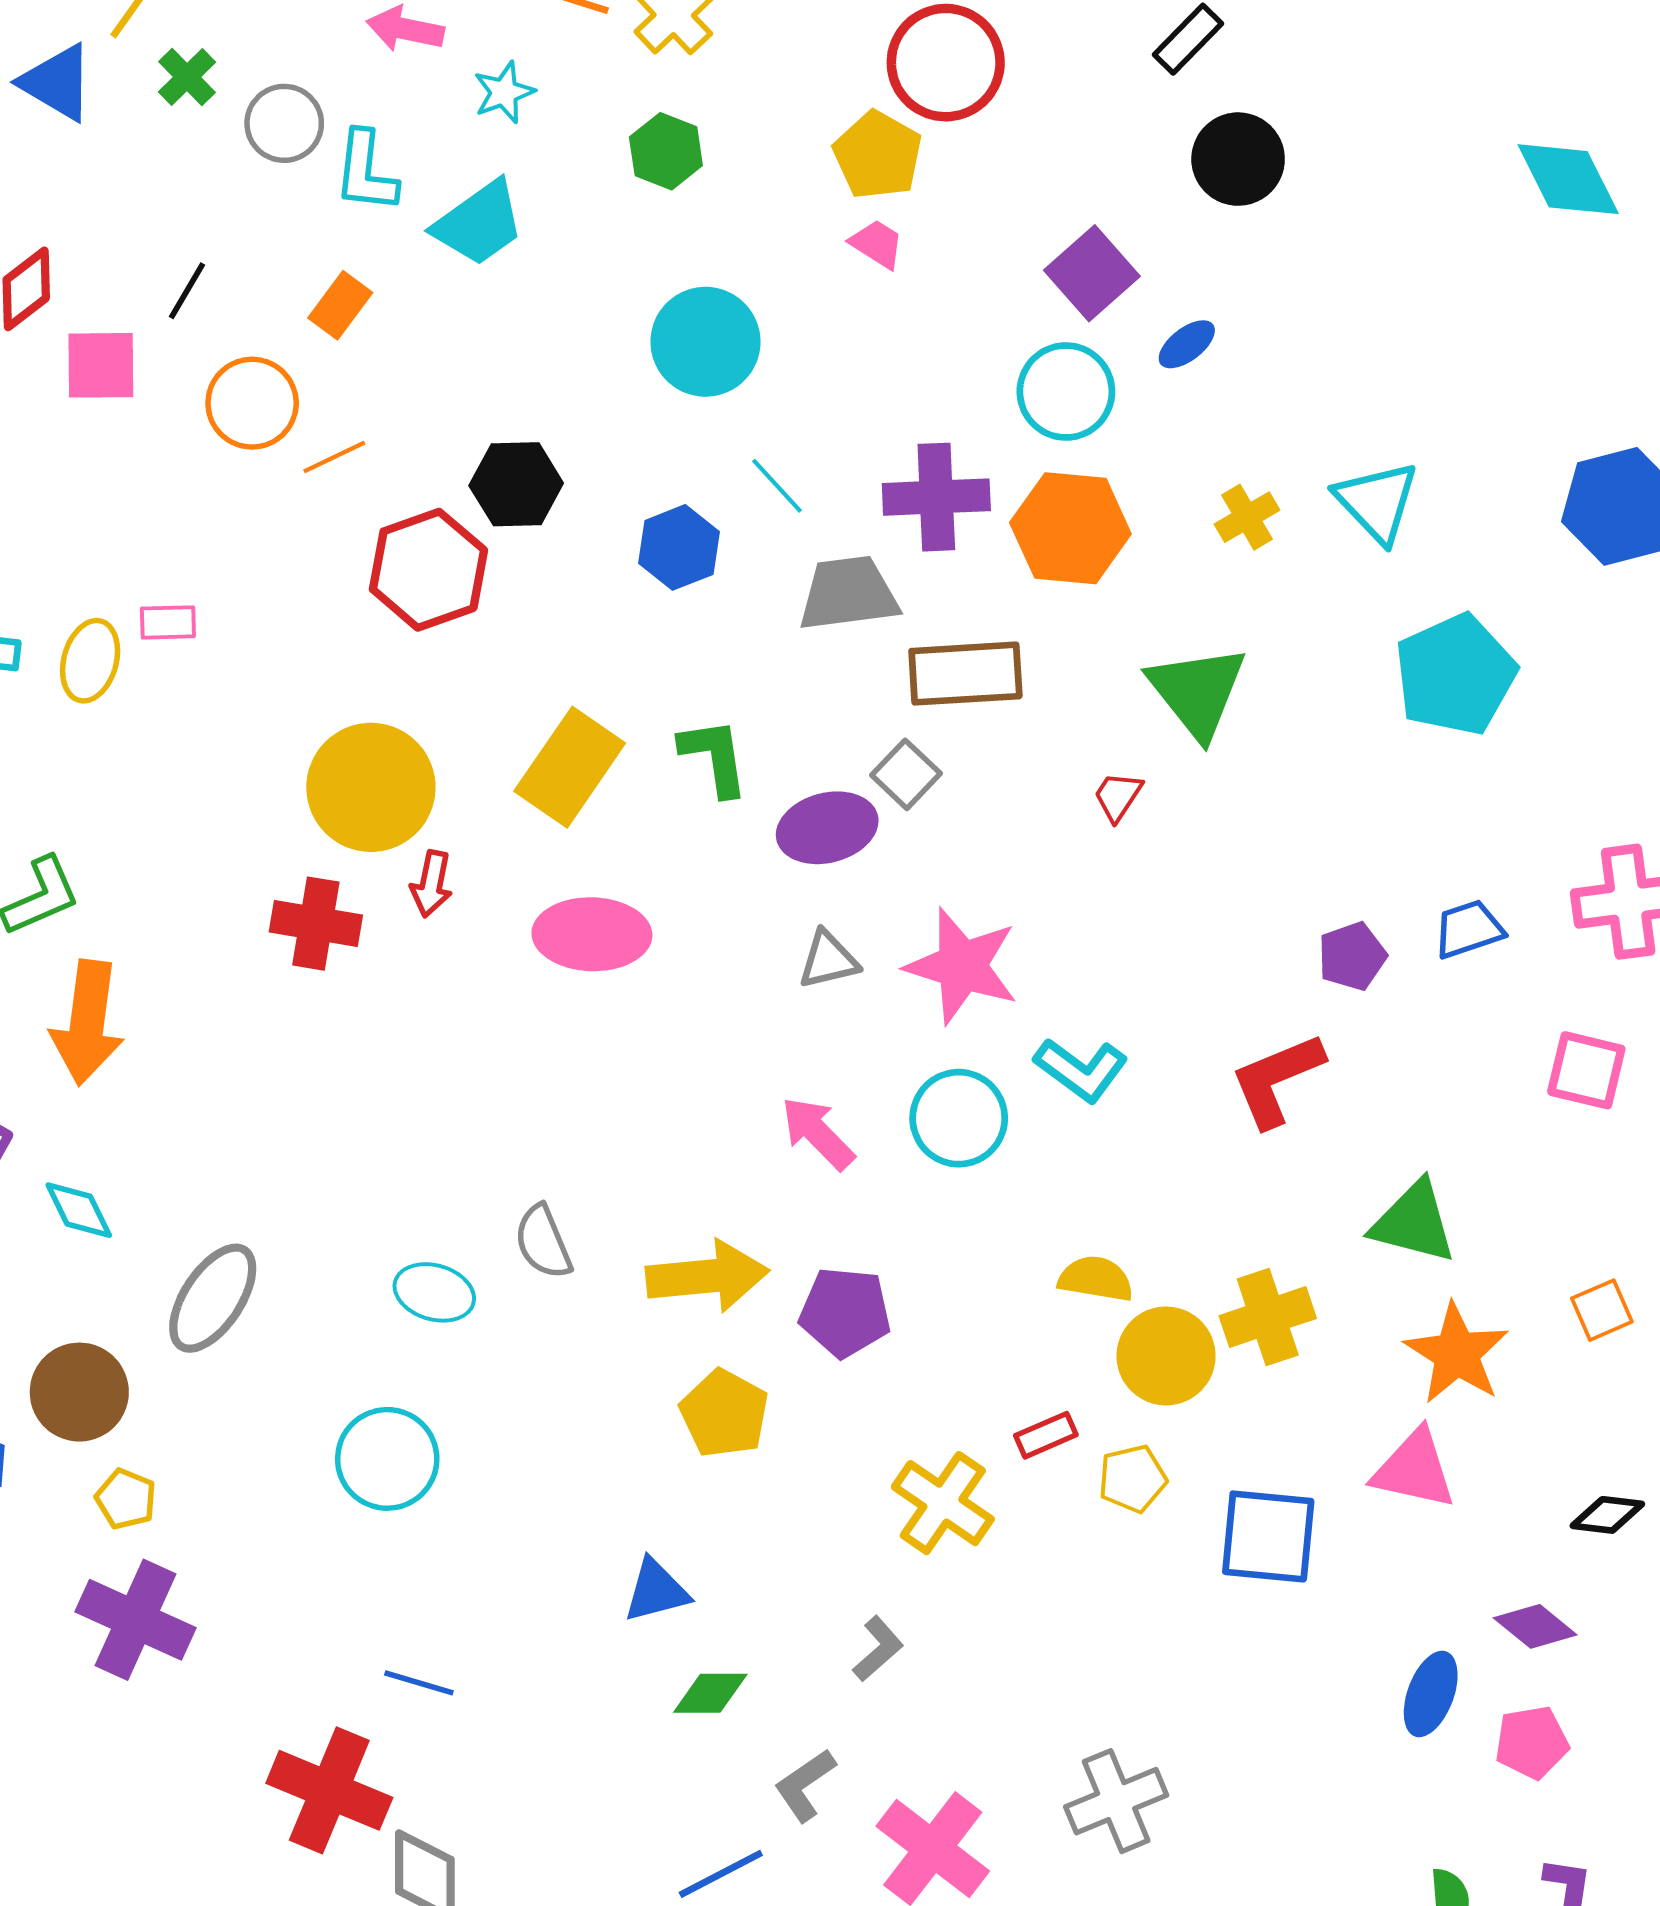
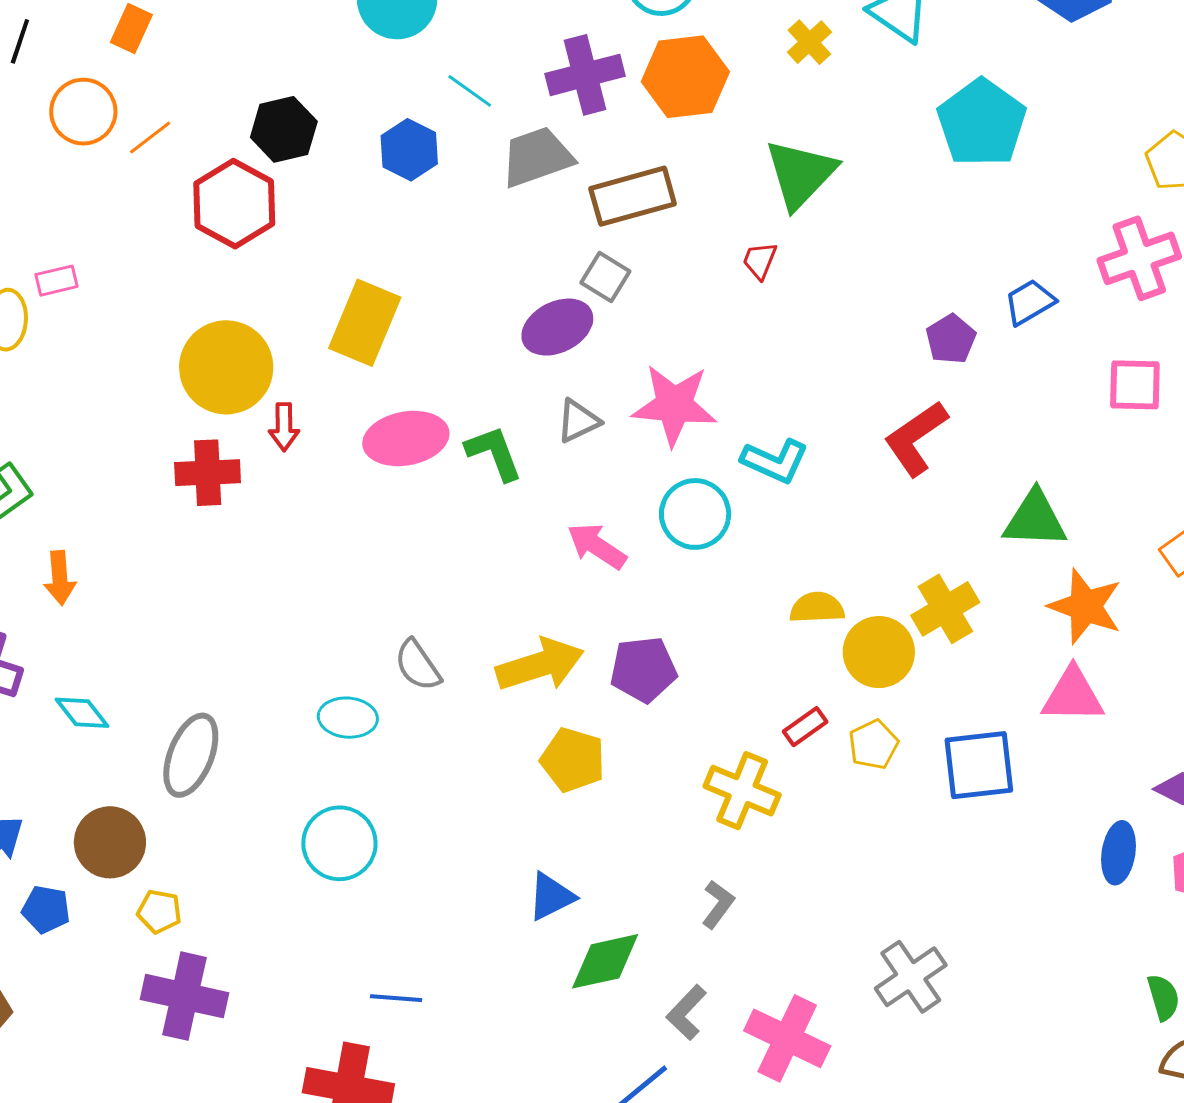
green triangle: (1197, 692) -> (800, 174), turned 34
green L-shape: (714, 757) -> (494, 453), moved
orange arrow: (87, 1023) -> (60, 578), size x0.6
green diamond: (710, 1693) -> (605, 961), size x1.4

